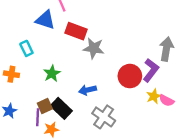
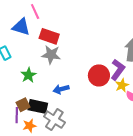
gray star: (94, 48) -> (51, 55), moved
yellow star: (154, 96) -> (122, 85), moved
black rectangle: (61, 108) -> (38, 106), turned -30
gray cross: (104, 117) -> (54, 120), moved

